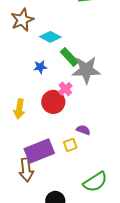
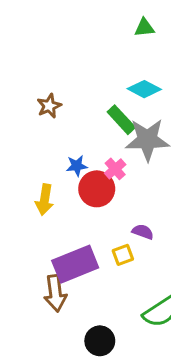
brown star: (22, 20) -> (49, 106), moved, size x0.7
cyan diamond: (50, 37) -> (144, 89), moved
blue star: (40, 67) -> (77, 166), moved

